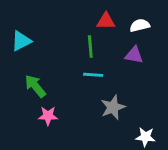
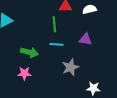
purple triangle: (134, 55) -> (85, 39), moved
green arrow: (35, 86) -> (29, 52), moved, turned 144

